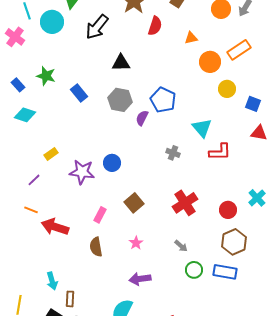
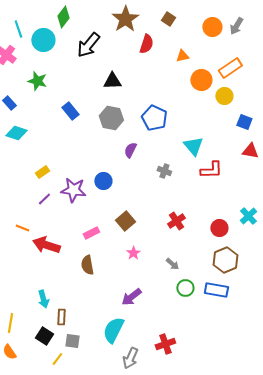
green star: (46, 76) -> (37, 81), moved
yellow circle: (227, 89) -> (224, 96), moved
purple semicircle: (142, 118) -> (130, 150), moved
purple line: (34, 180) -> (44, 199), moved
red cross: (185, 203) -> (176, 221), size x0.7
pink rectangle: (100, 215) -> (91, 233), turned 35
pink star: (136, 243) -> (133, 253), moved
purple arrow: (140, 279) -> (131, 297), turned -30

